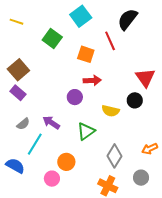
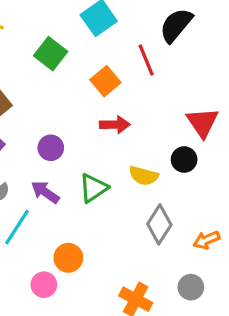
orange square: (86, 54) -> (105, 81), turned 30
purple circle: (75, 97) -> (51, 148), moved
green triangle: (86, 131) -> (93, 188), moved
gray diamond: (114, 156) -> (159, 224), moved

